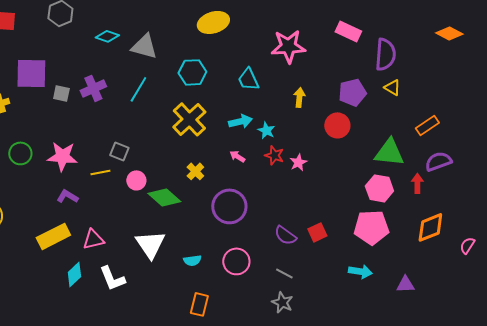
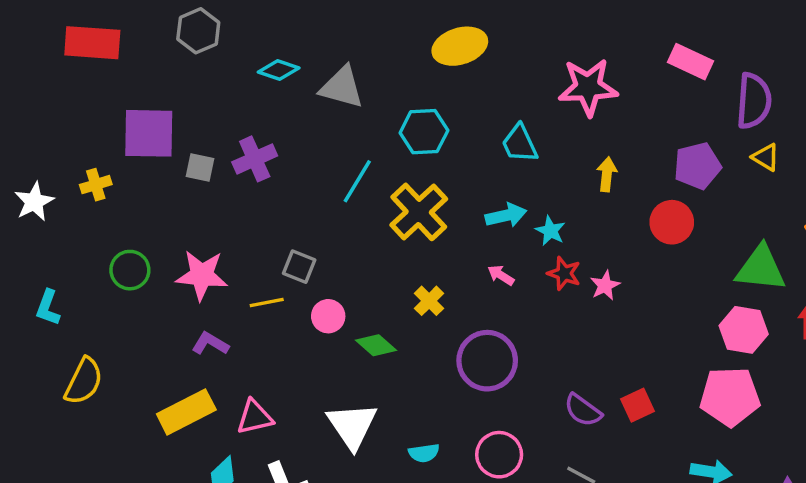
cyan line: (138, 89) -> (357, 181), moved
green diamond: (164, 197) -> (376, 345), size x0.7

